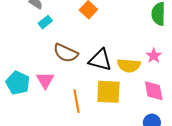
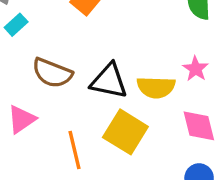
pink triangle: (45, 80) -> (22, 119), turned 30
yellow square: (108, 92) -> (125, 132), turned 32

